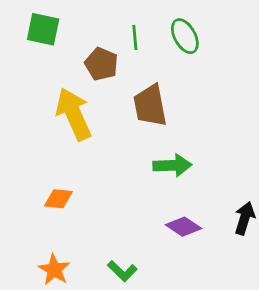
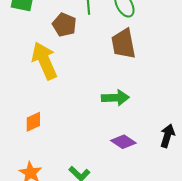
brown trapezoid: (150, 106) -> (123, 44), moved
orange diamond: (58, 199) -> (33, 122), turned -30

